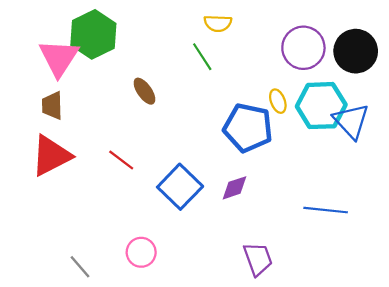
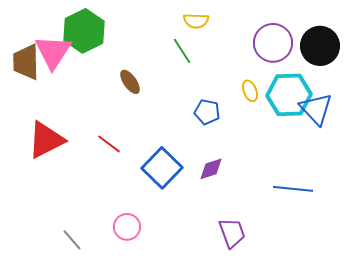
brown trapezoid: (52, 106) -> (26, 62), moved, size x1.4
blue pentagon: (248, 128) -> (207, 112), moved, size x0.6

